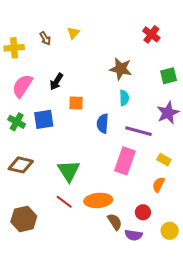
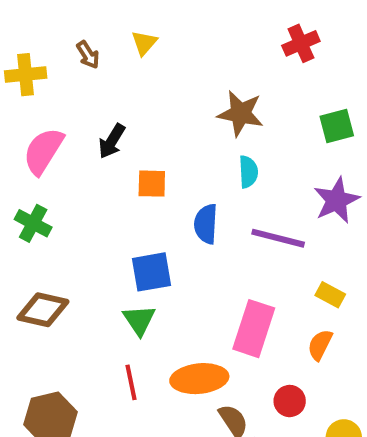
red cross: (151, 34) -> (301, 43), turned 30
blue square: (44, 119) -> (151, 272), moved
pink rectangle: (125, 161) -> (254, 329), moved
green triangle: (69, 171) -> (139, 320), size x0.7
red line: (64, 202) -> (131, 382), turned 42

